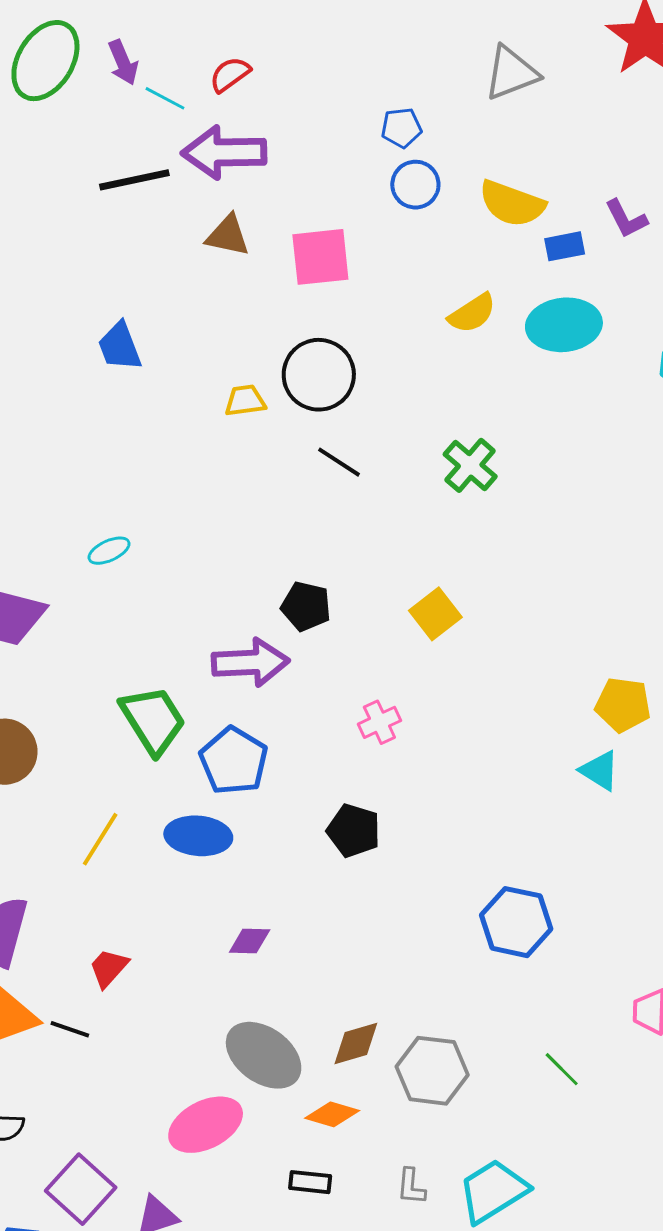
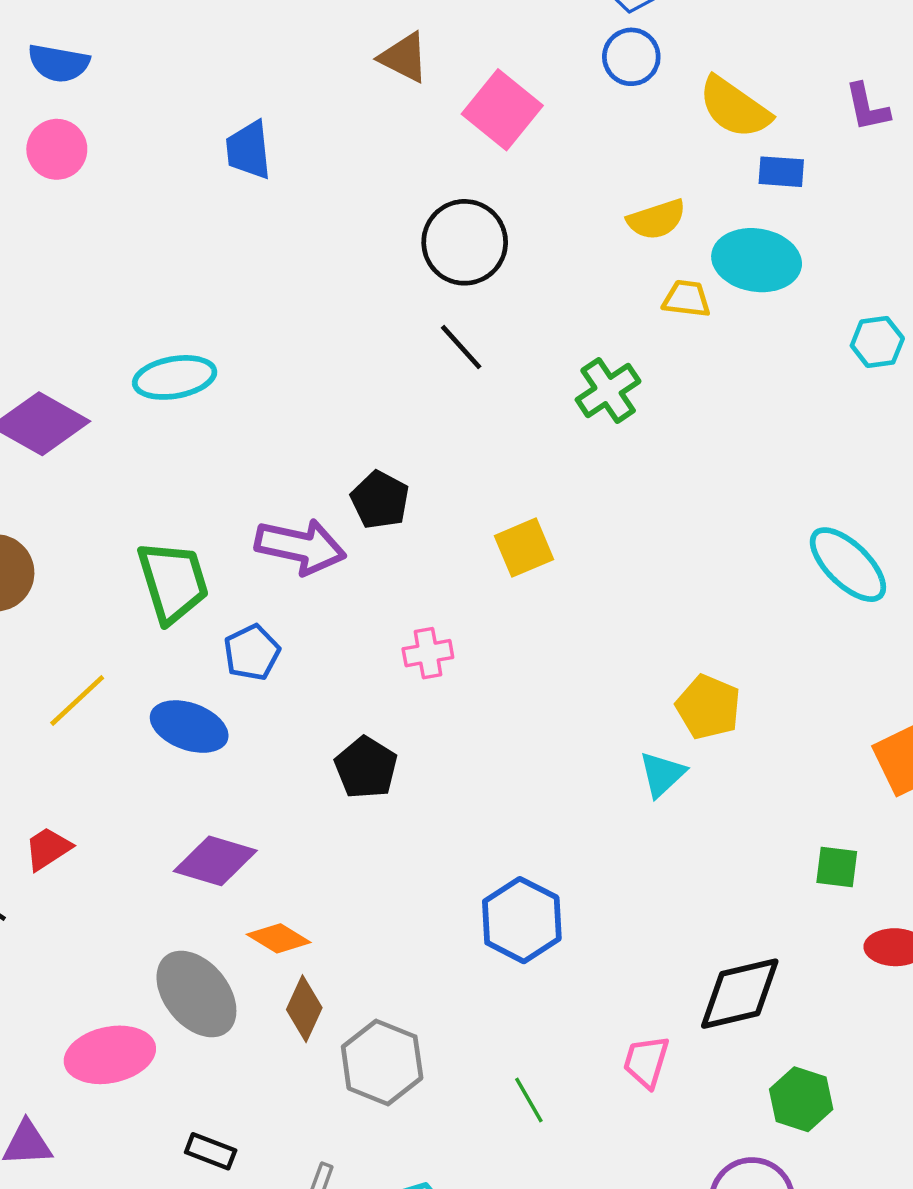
purple L-shape: (626, 219) -> (867, 107), moved
pink square: (320, 257) -> (502, 110), turned 30
yellow trapezoid: (245, 401) -> (687, 299), moved
cyan ellipse: (109, 551) -> (175, 377), size x1.6
blue pentagon: (234, 761) -> (252, 652), size x0.7
cyan triangle: (600, 771) -> (662, 774), turned 30
purple diamond: (250, 941) -> (215, 861), size x1.6
brown diamond: (356, 1044) -> (304, 1009), turned -64
orange diamond: (332, 1114) -> (279, 938), moved

